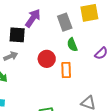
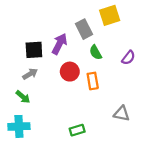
purple arrow: (33, 18) -> (59, 44), moved

